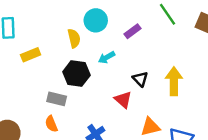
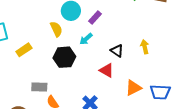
purple rectangle: (132, 31) -> (95, 17), moved
yellow arrow: (174, 81) -> (145, 47), size x0.6
gray rectangle: (57, 99) -> (39, 87), moved

